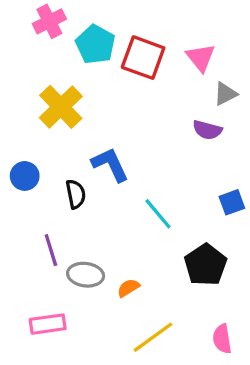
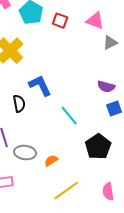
red square: (143, 58) -> (60, 21), size x0.6
pink triangle: (201, 58) -> (95, 21), turned -30
purple semicircle: (207, 130) -> (106, 87), moved

